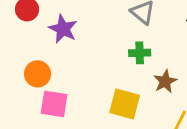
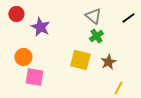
green cross: (140, 53) -> (96, 36), moved, turned -32
yellow square: (125, 104) -> (80, 60), moved

